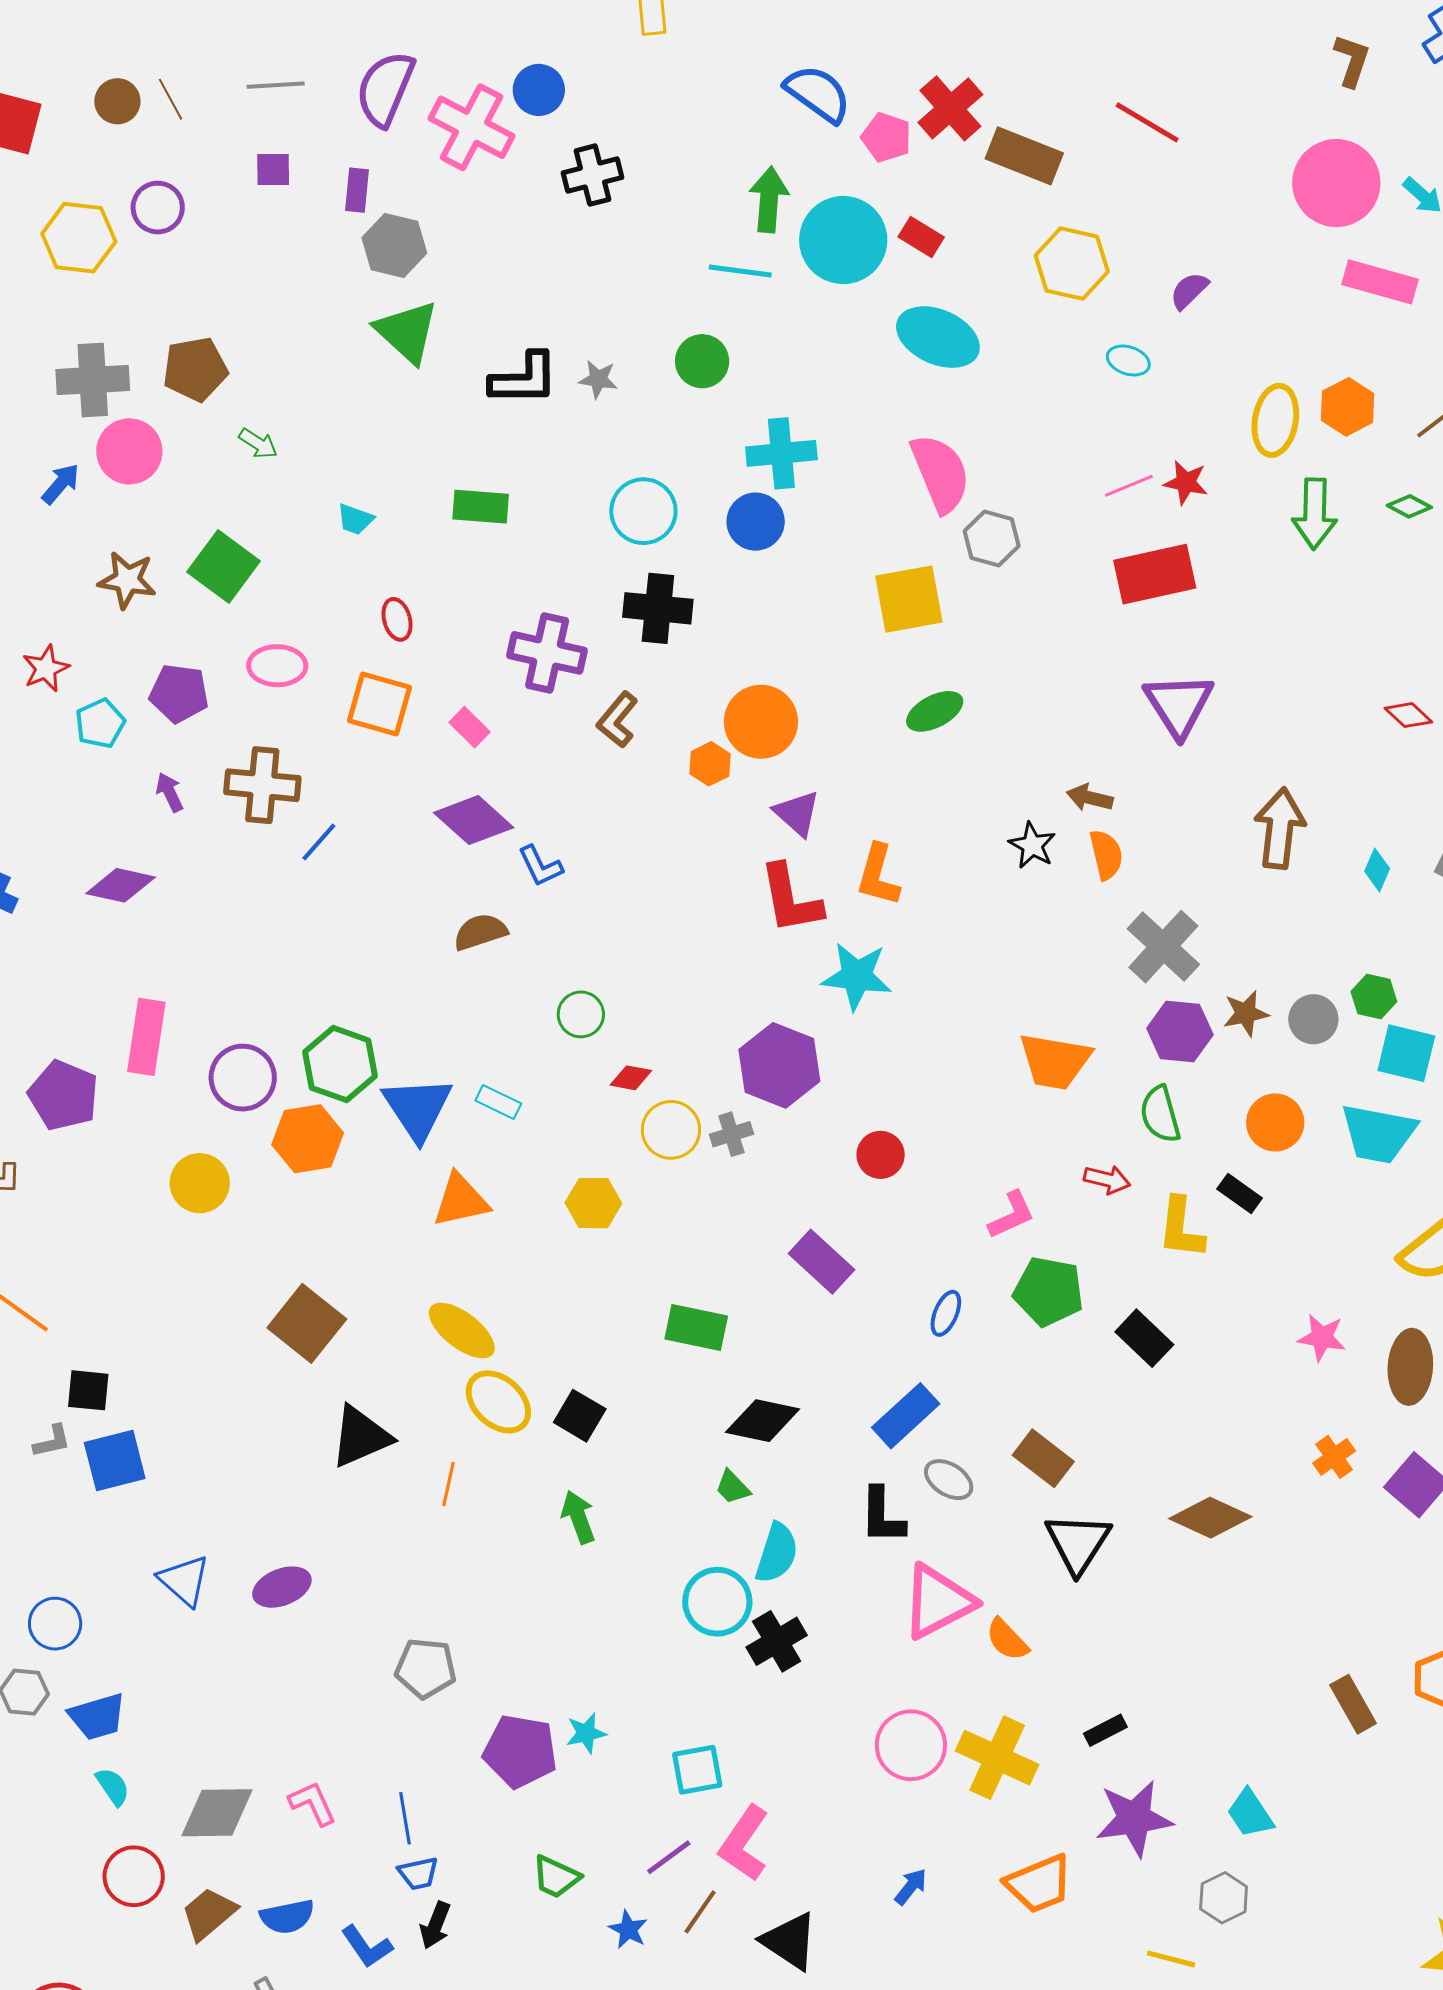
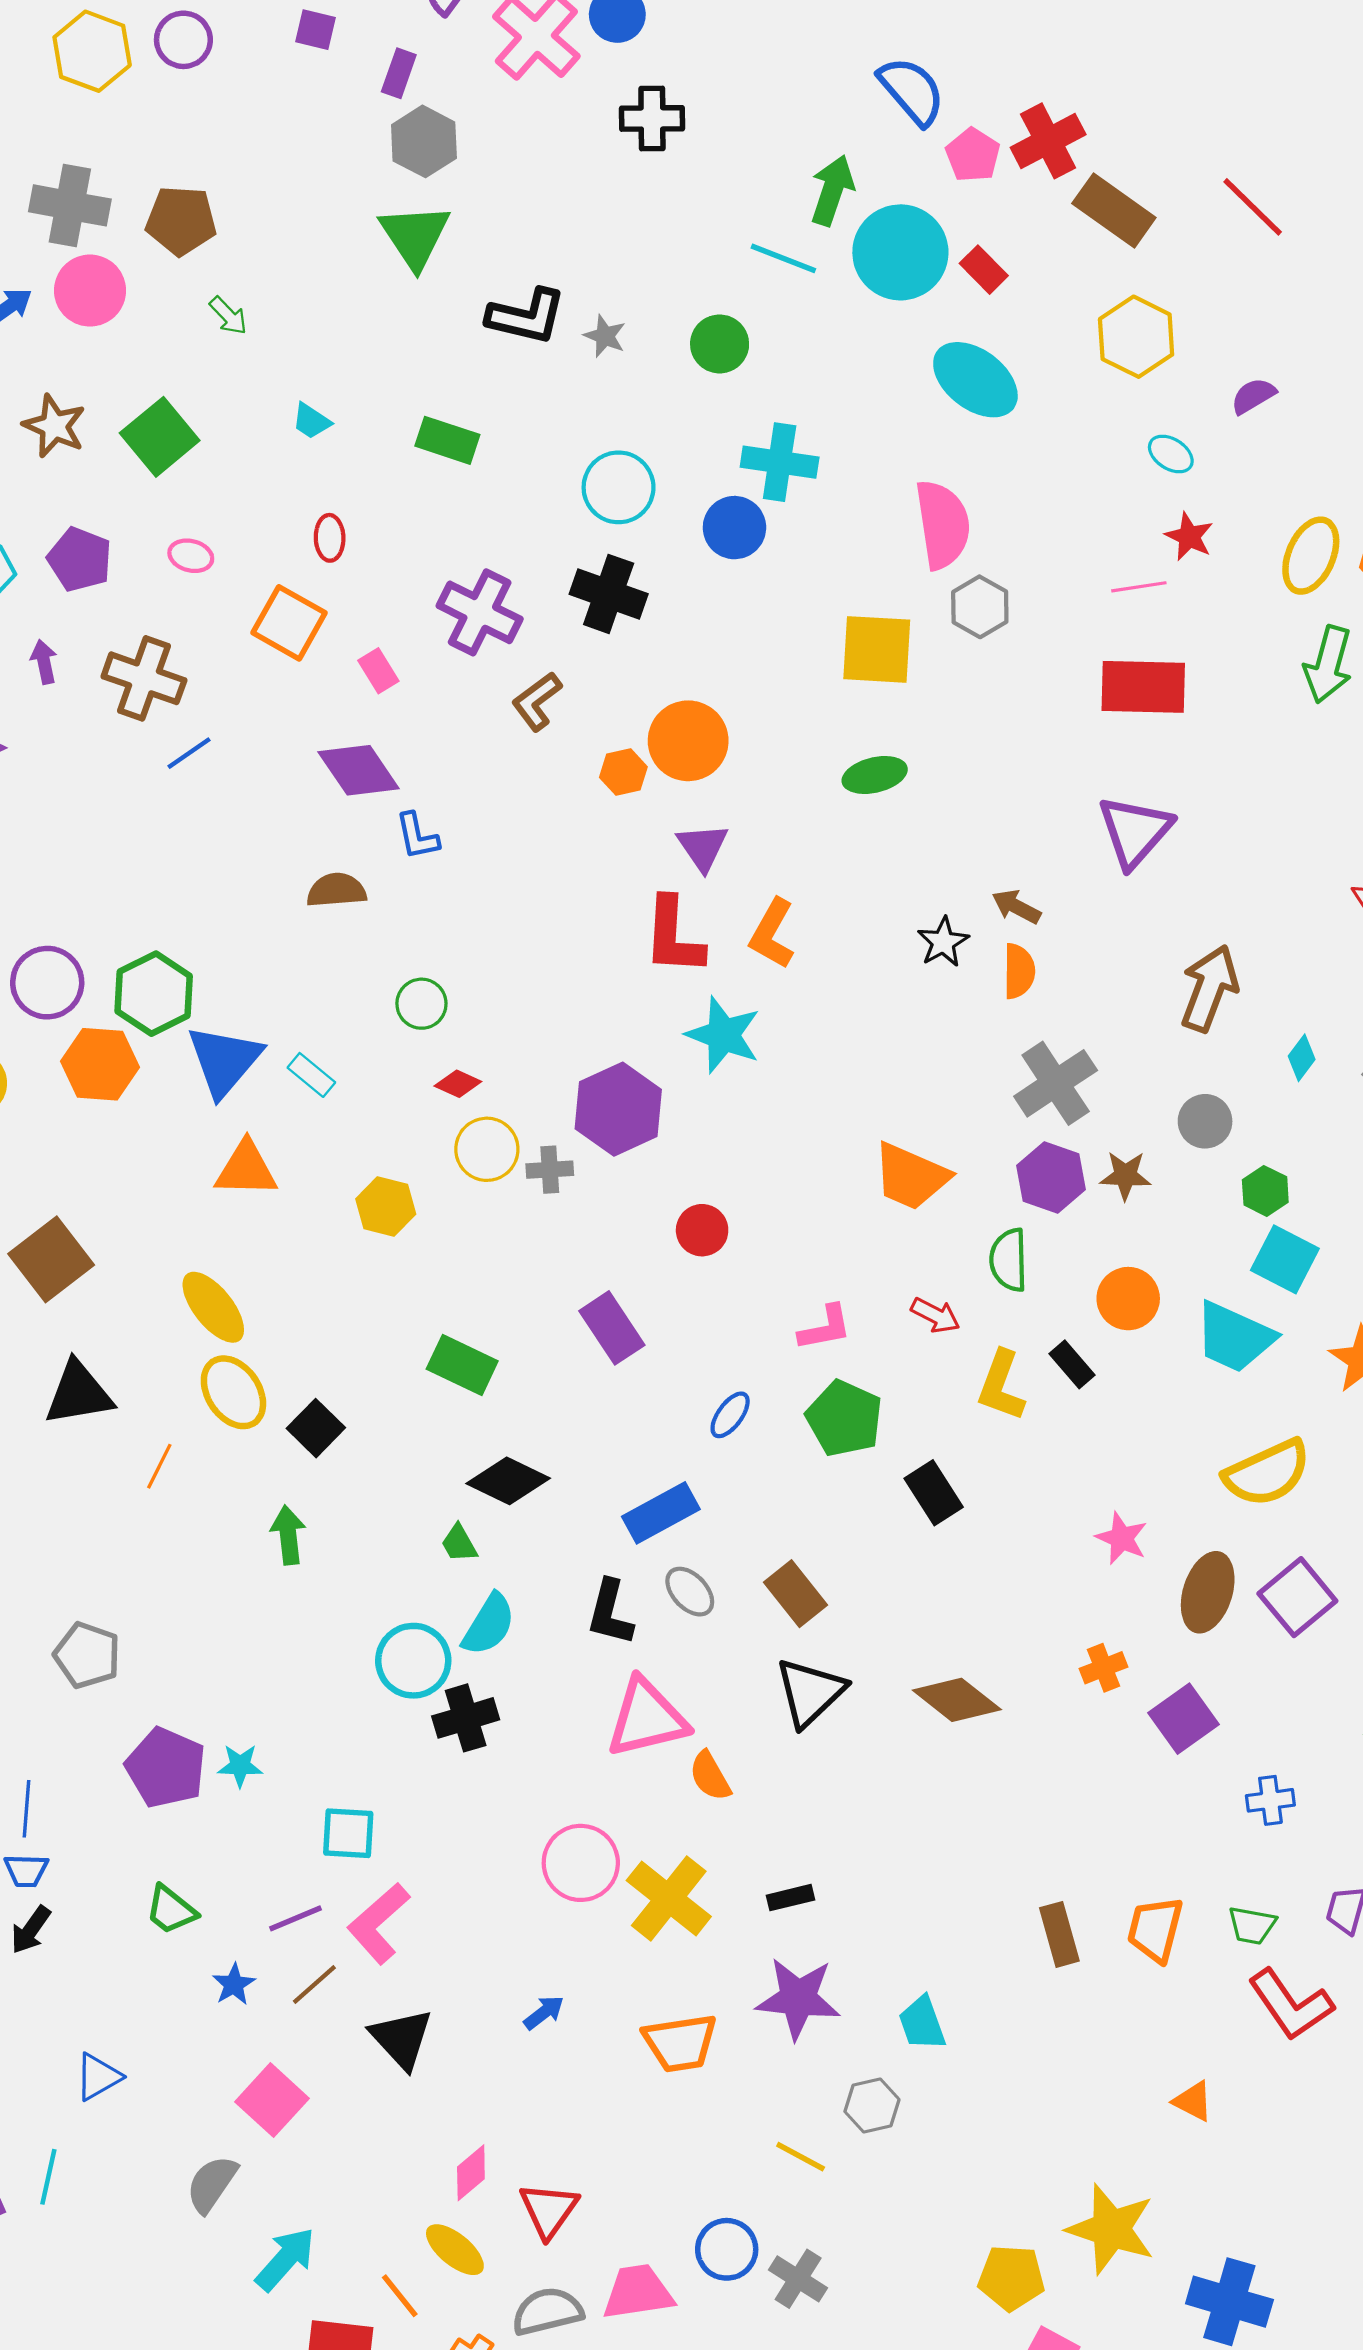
red star: (1186, 482) -> (1189, 537), moved
pink ellipse: (277, 666) -> (191, 556), size x0.7
gray circle: (1313, 1019) -> (1205, 1121), moved

